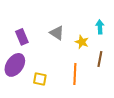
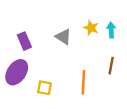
yellow star: (82, 42) -> (91, 28), moved

